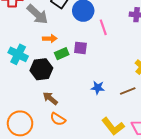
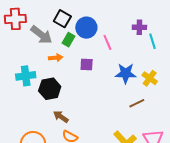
cyan cross: (18, 54) -> (26, 76), turned -30
green rectangle: (62, 54) -> (68, 40), moved, turned -32
blue star: (98, 88) -> (126, 73), moved, size x1.5

